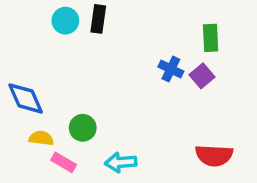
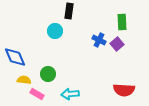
black rectangle: (98, 19) -> (69, 11), moved
cyan circle: (65, 21) -> (55, 31), moved

